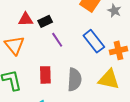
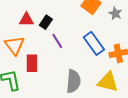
black rectangle: (45, 21) -> (46, 22), turned -32
red rectangle: (45, 75) -> (32, 63), moved

